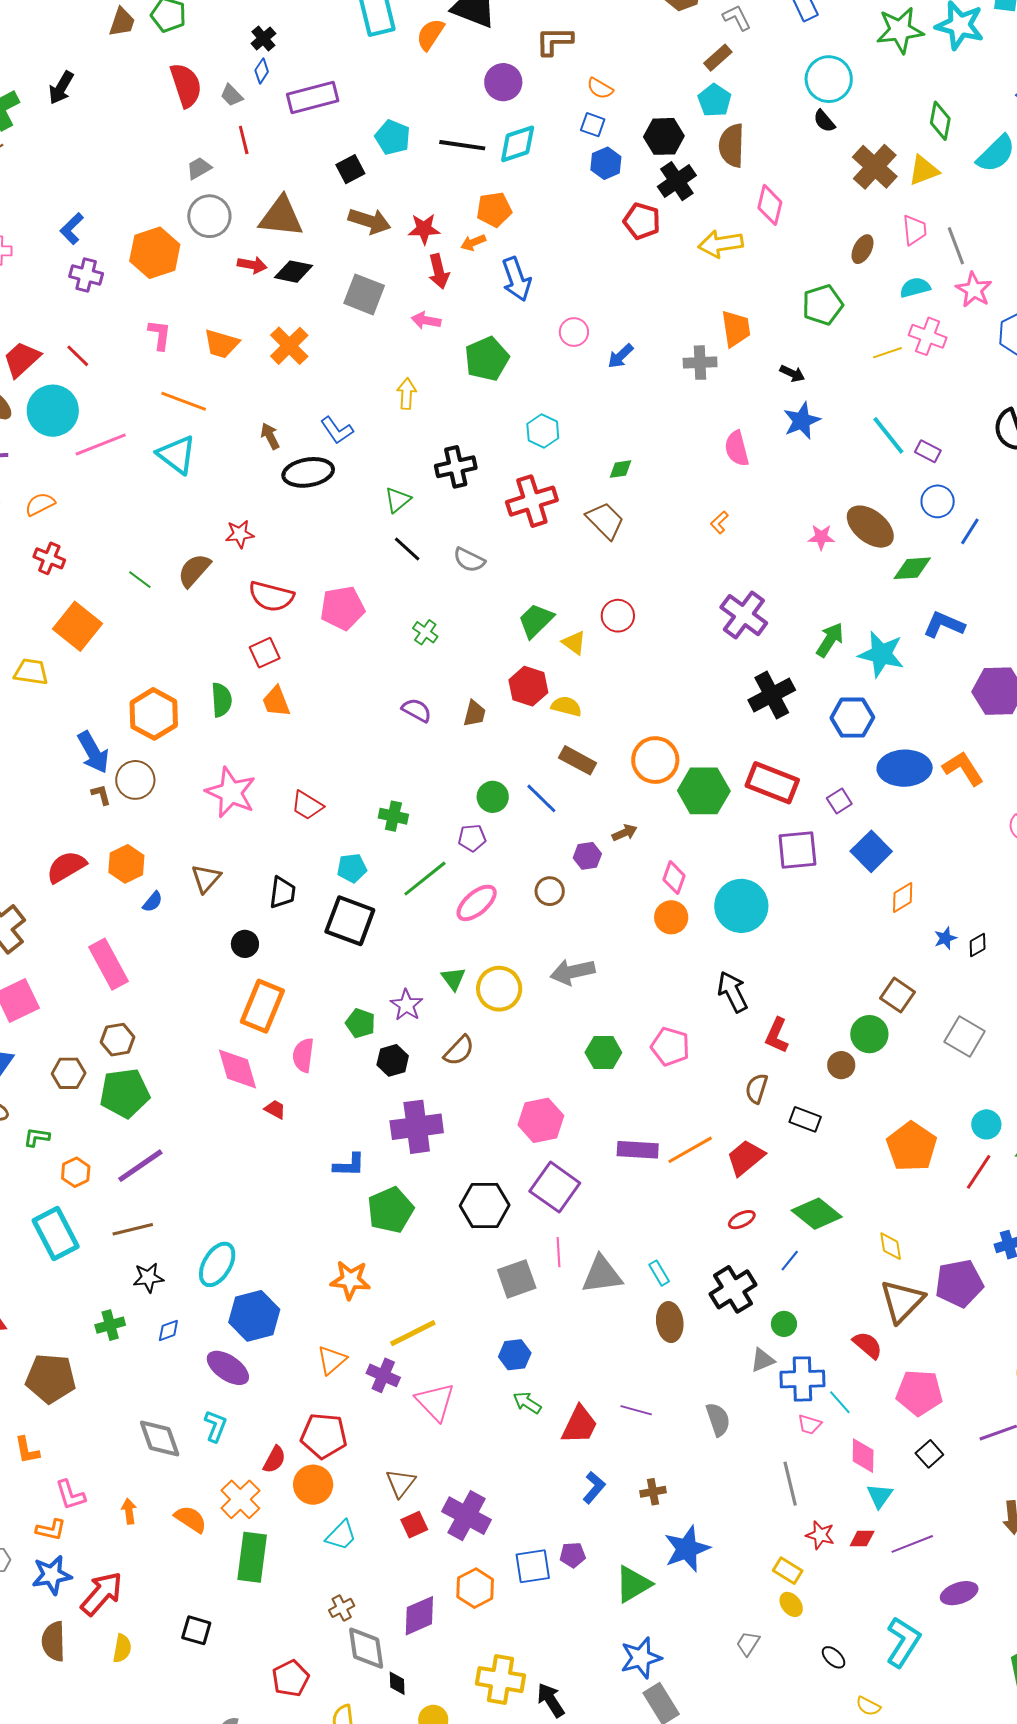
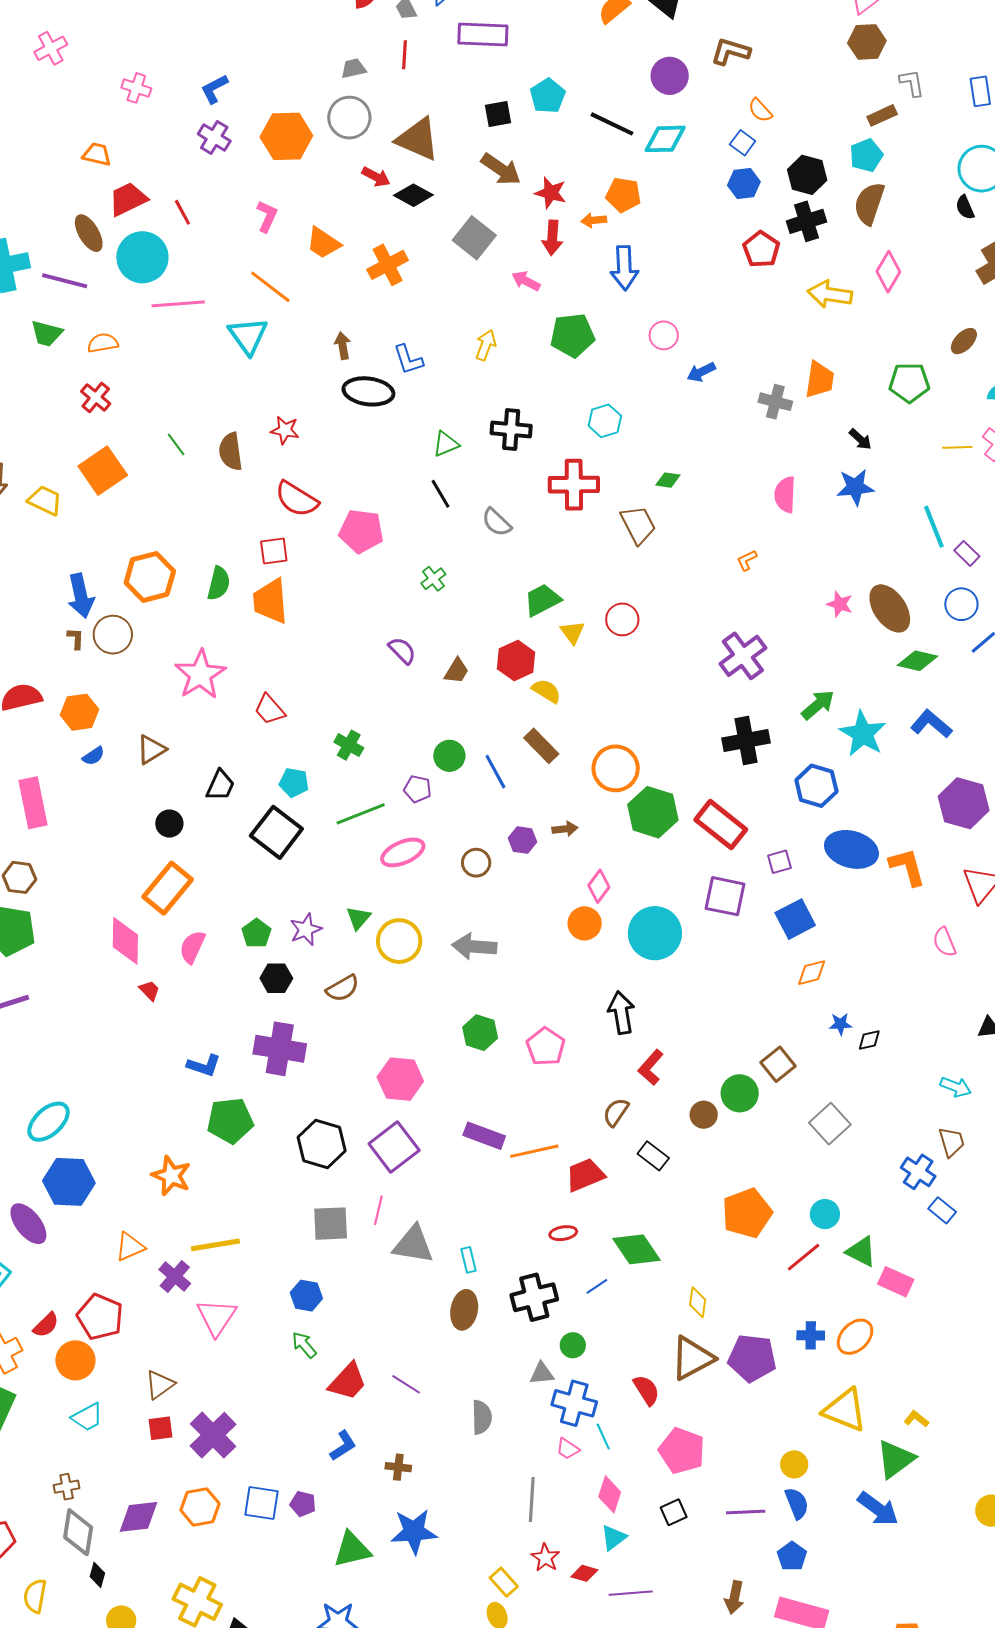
brown semicircle: (194, 570) -> (231, 452), turned -66
orange trapezoid: (276, 702) -> (270, 601), size x1.4

